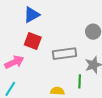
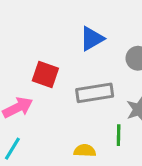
blue triangle: (32, 15) -> (92, 39), moved

